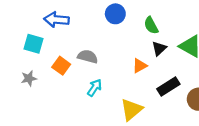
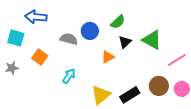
blue circle: (115, 14) -> (90, 31), moved
green semicircle: (151, 25) -> (118, 22), turned -105
gray semicircle: (88, 57) -> (69, 39), moved
black rectangle: (168, 87) -> (130, 95), moved

